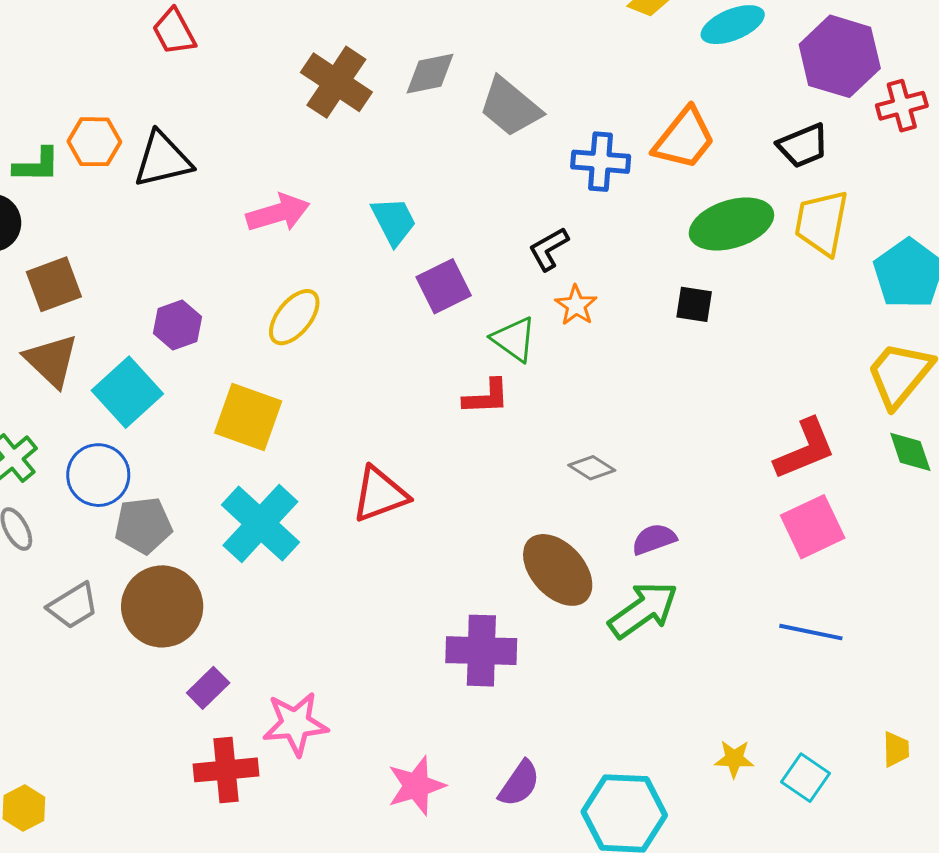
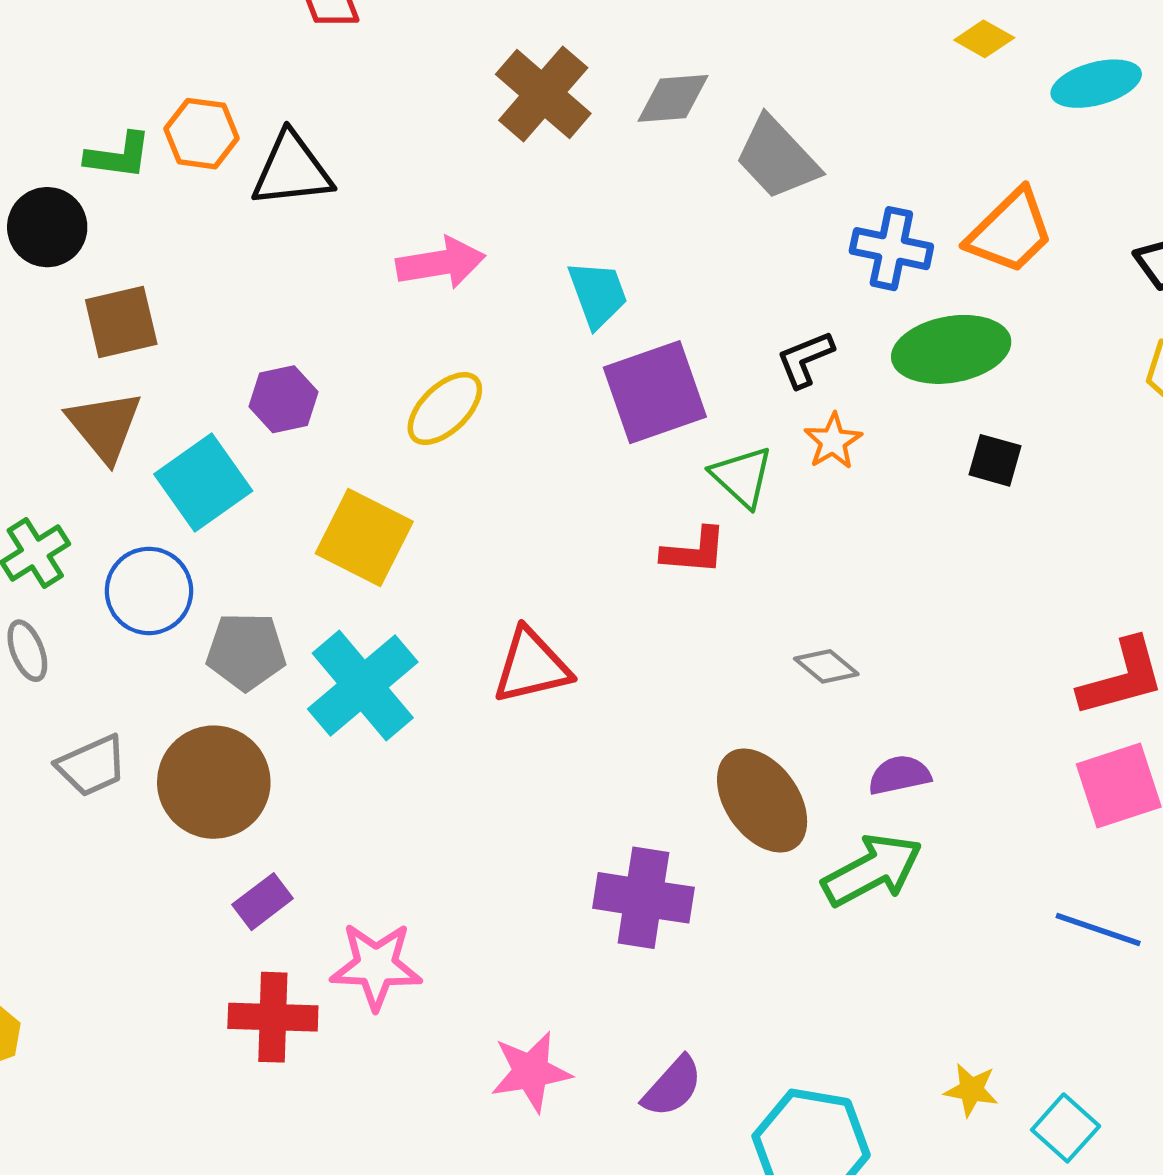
green ellipse: (731, 224) -> (951, 349), moved
purple square: (444, 286) -> (655, 392), size x1.4
gray pentagon: (143, 525) -> (246, 651), moved

